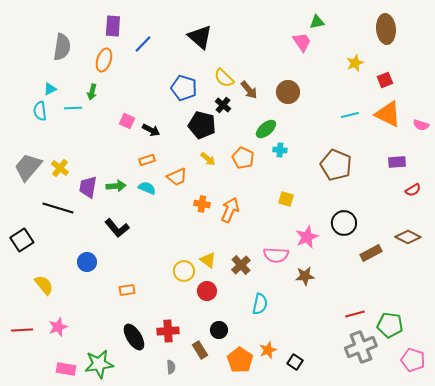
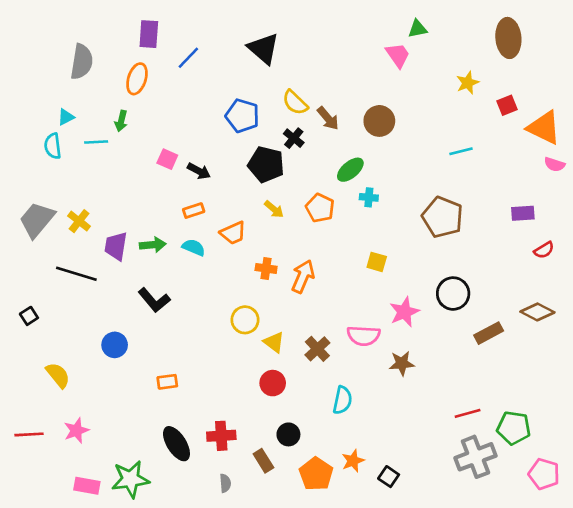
orange triangle: (388, 114) -> (544, 128), moved
black square: (22, 240) -> (29, 316), size x0.6
yellow circle: (184, 271) -> (245, 320), moved

